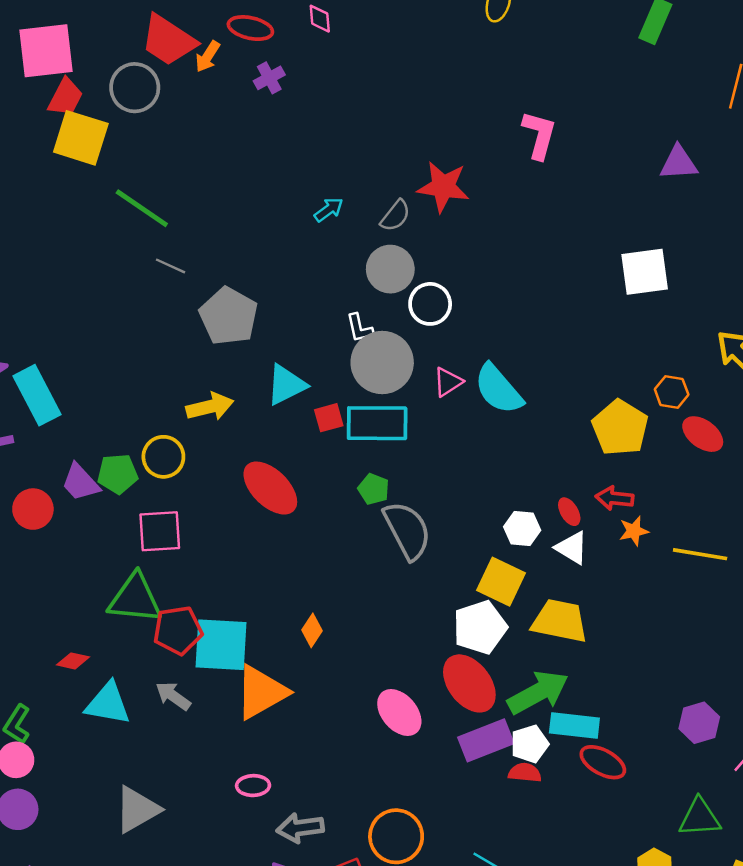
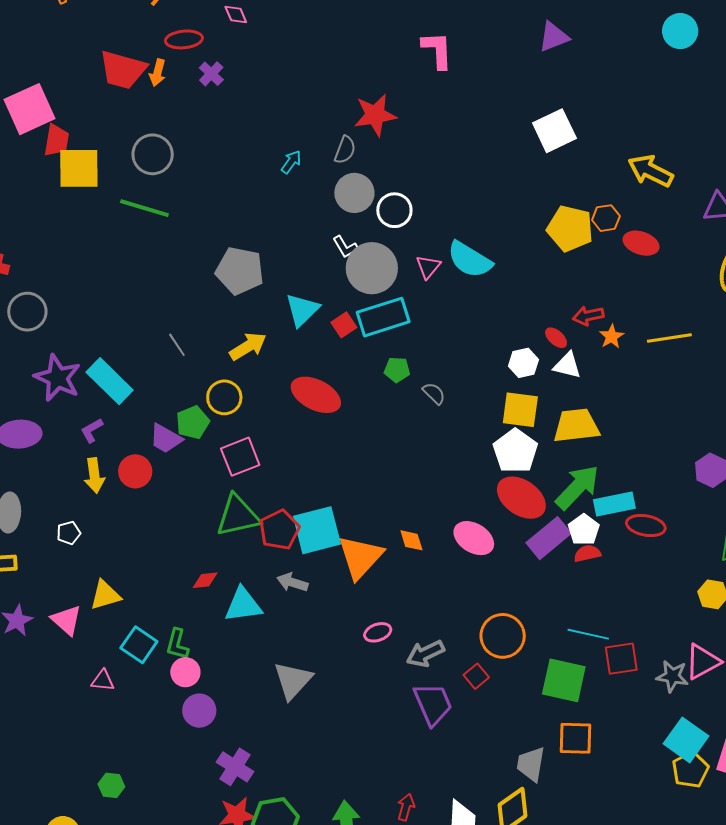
gray circle: (135, 88) -> (153, 154), moved
gray line: (170, 266) -> (177, 345), moved, turned 50
yellow pentagon: (620, 428) -> (570, 228), moved
gray semicircle: (407, 530) -> (434, 393), size x0.5
orange diamond: (312, 630) -> (411, 540), moved, turned -32

